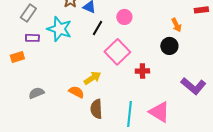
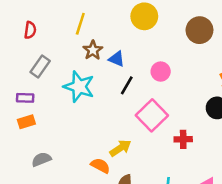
purple rectangle: (32, 38) -> (25, 98), moved
gray semicircle: (36, 93) -> (41, 159), moved

